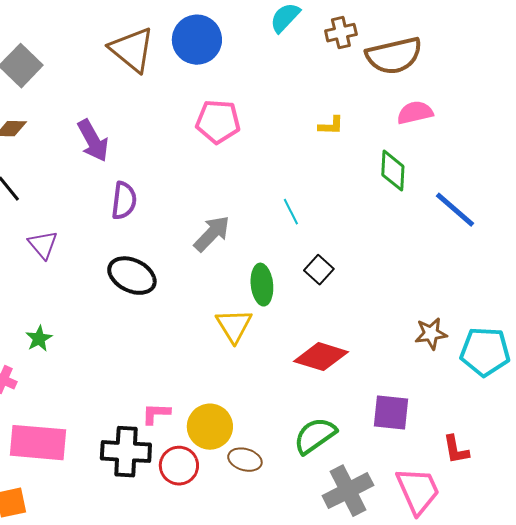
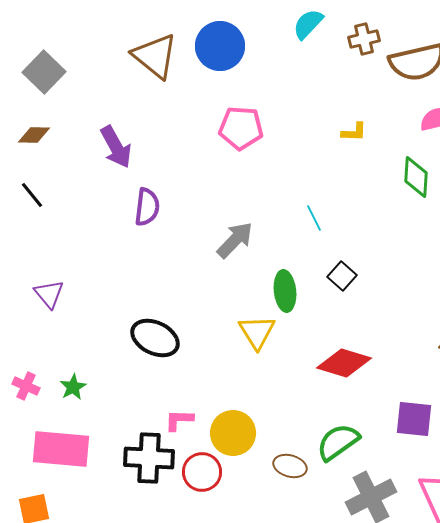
purple triangle: (43, 245) -> (49, 294), moved
black ellipse: (132, 276) -> (155, 338), moved
green star: (39, 339) -> (73, 387), moved
brown ellipse: (245, 460) -> (290, 466), moved

